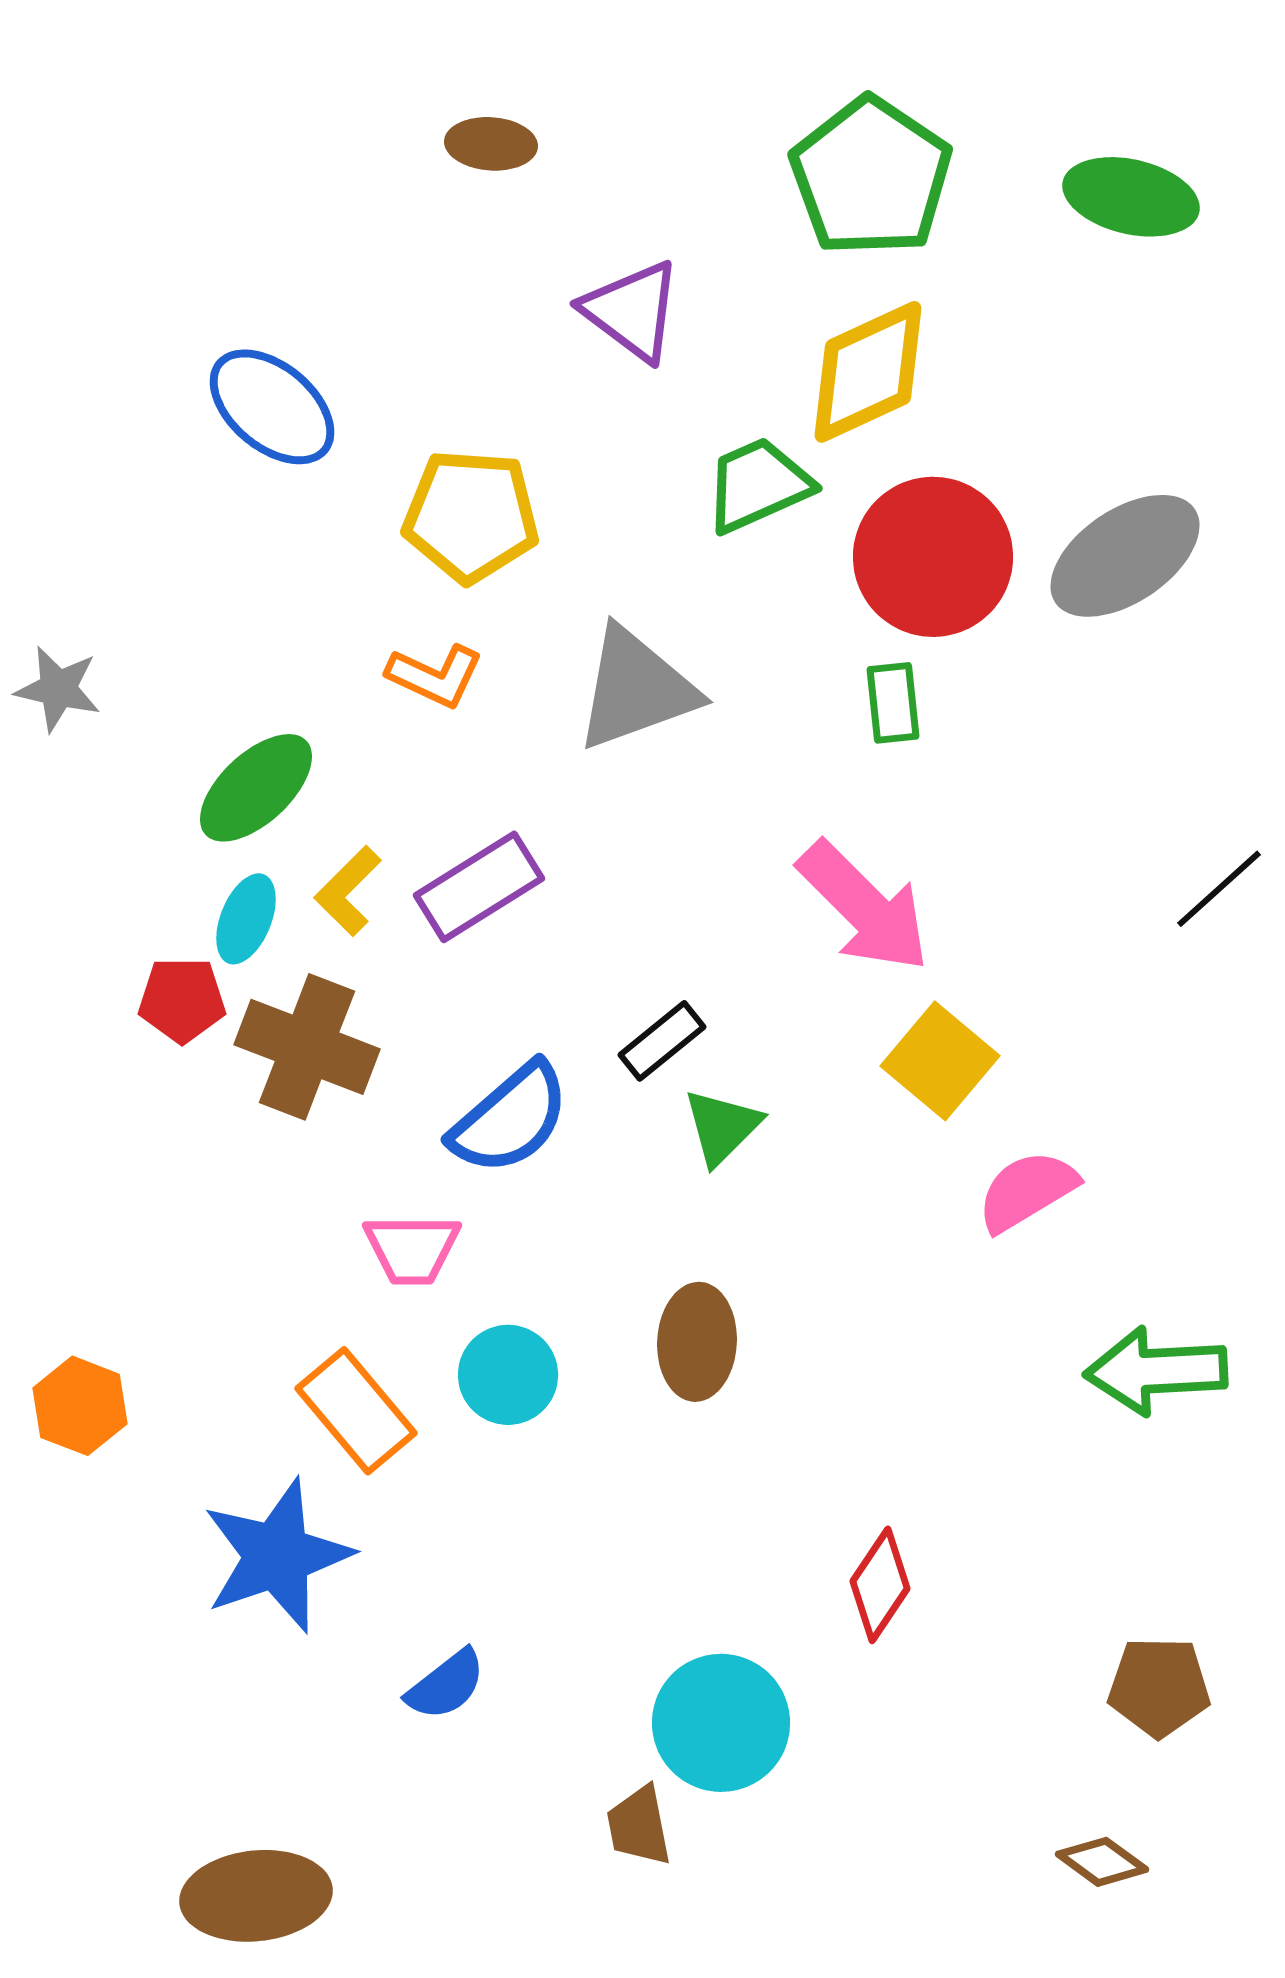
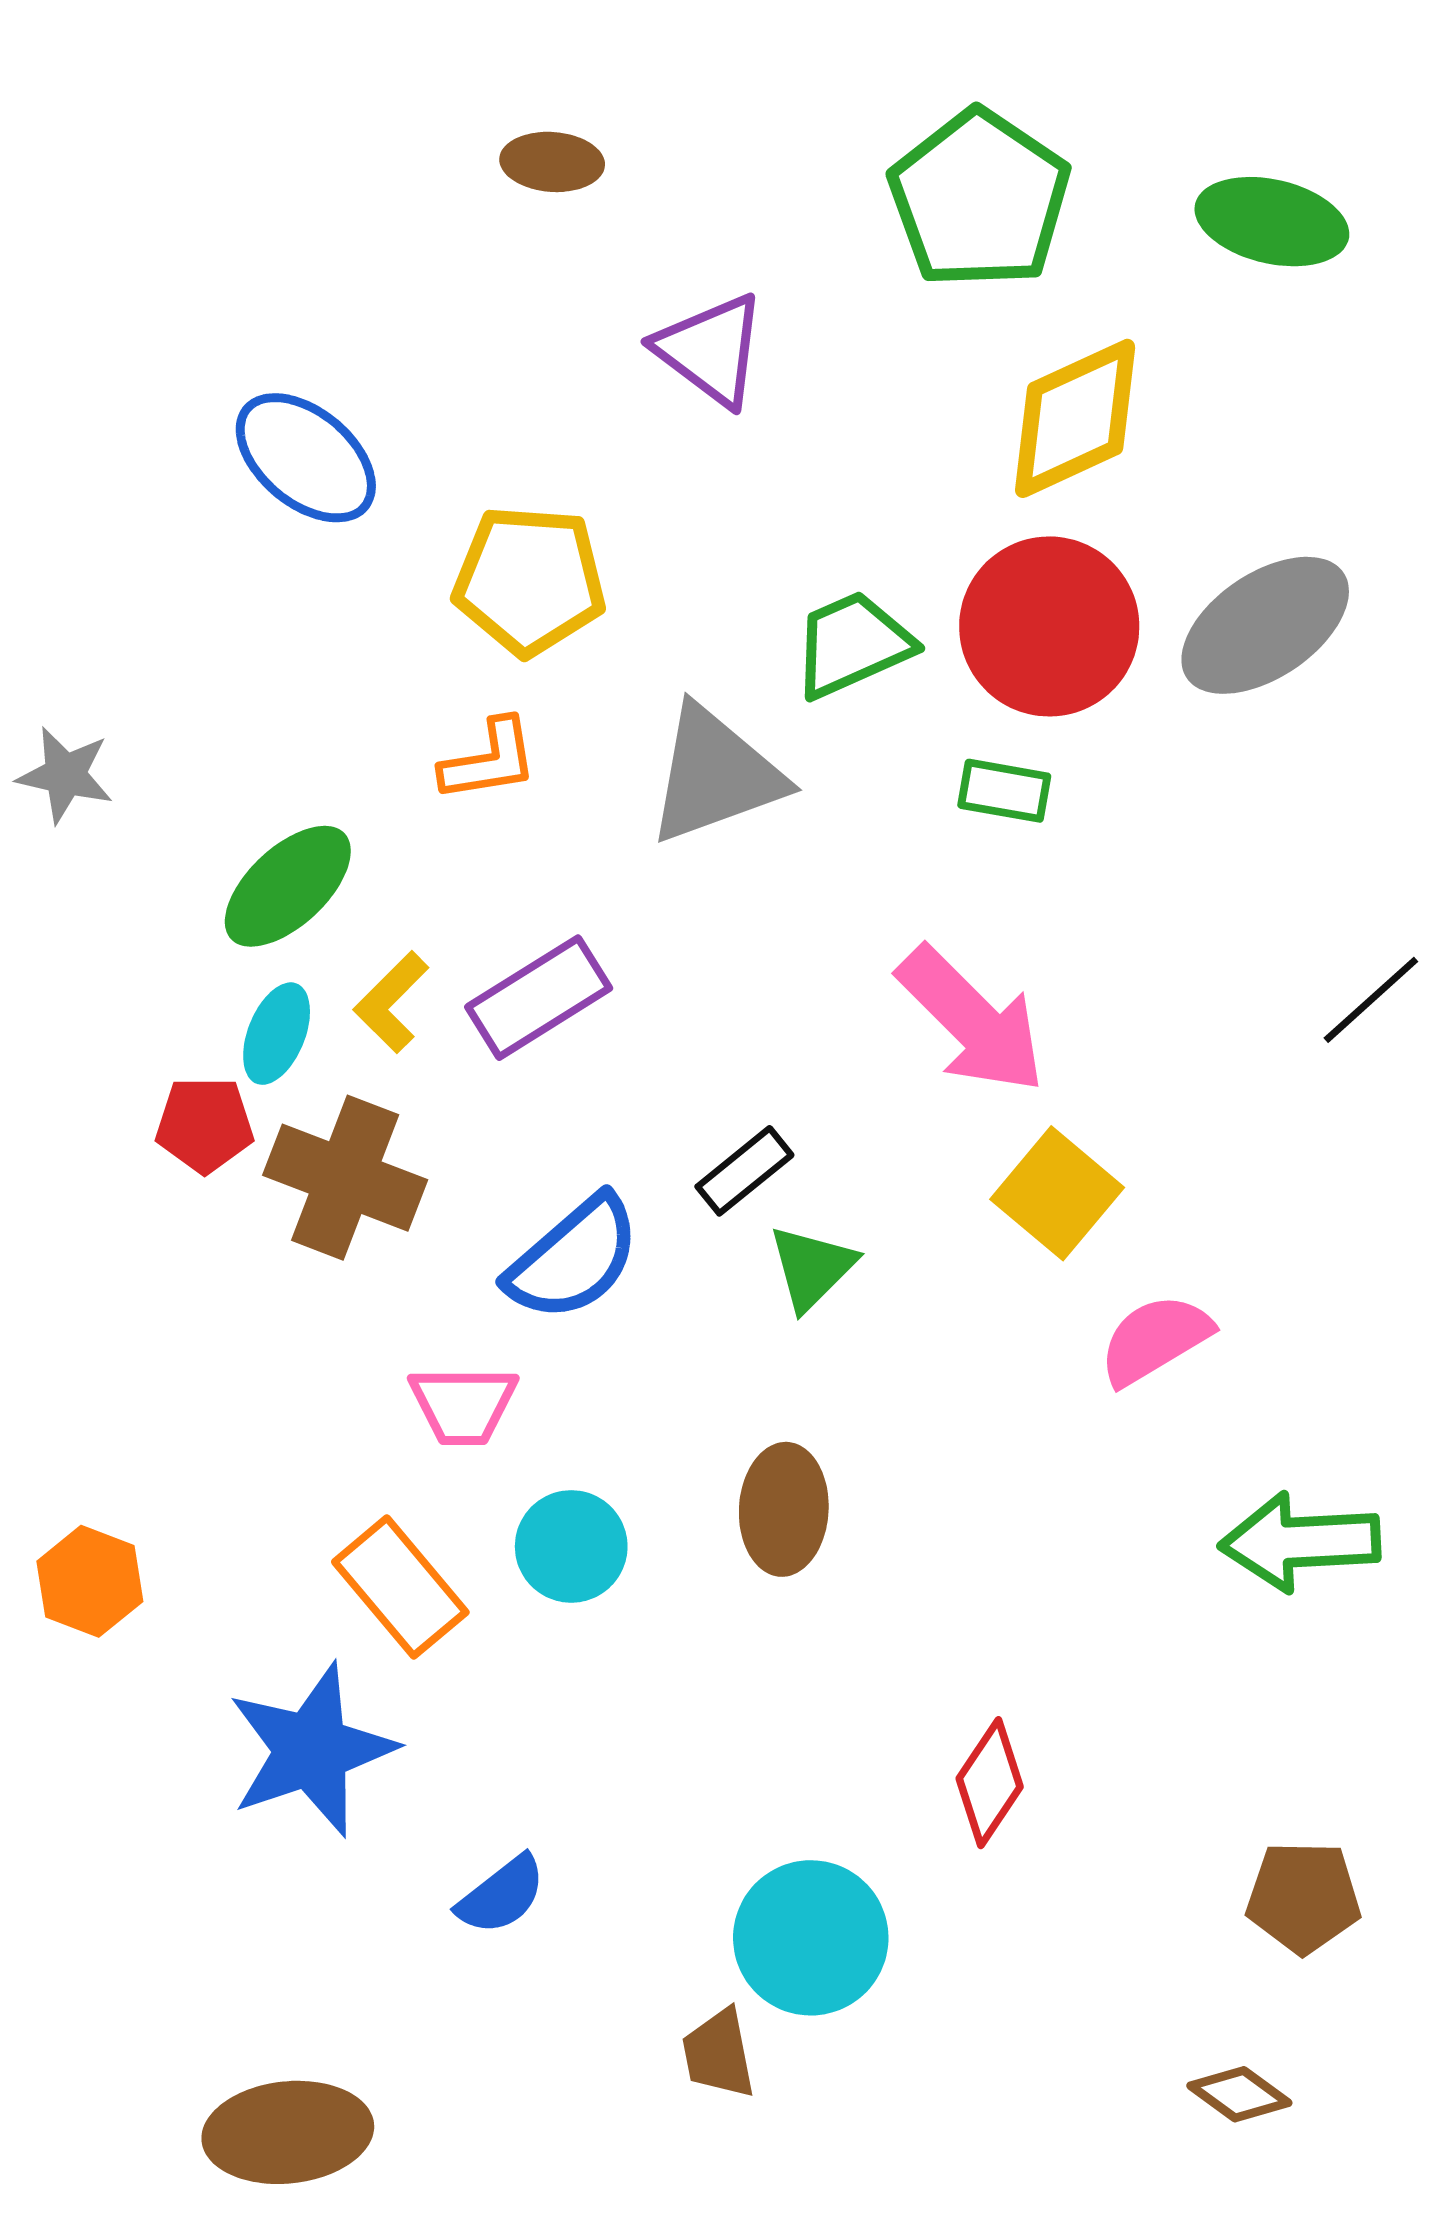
yellow diamond: (868, 372) -> (1075, 418), moved
green trapezoid: (758, 485) -> (852, 644), moved
orange L-shape: (435, 676) -> (489, 760), turned -34
green rectangle: (893, 703) -> (1004, 791), turned -74

